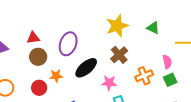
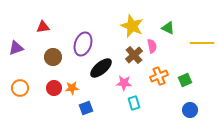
yellow star: (117, 26) -> (132, 26), turned -30
red triangle: (33, 38) -> (43, 27), moved
pink semicircle: (167, 62) -> (152, 46), moved
orange star: (56, 76) -> (72, 88), moved

